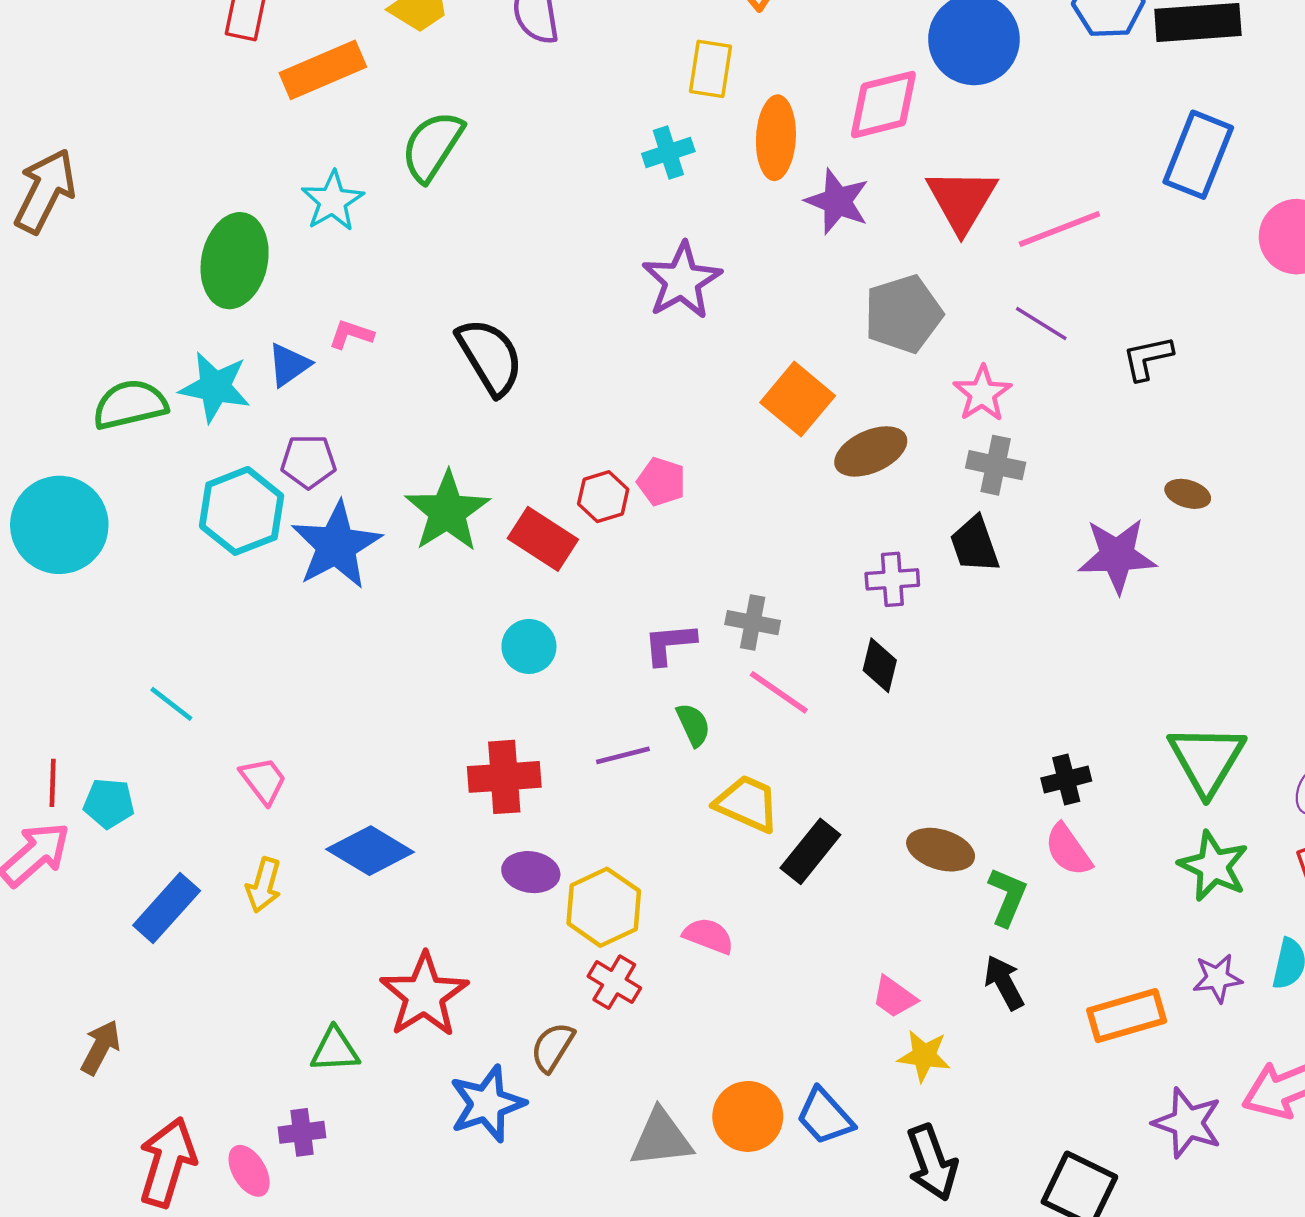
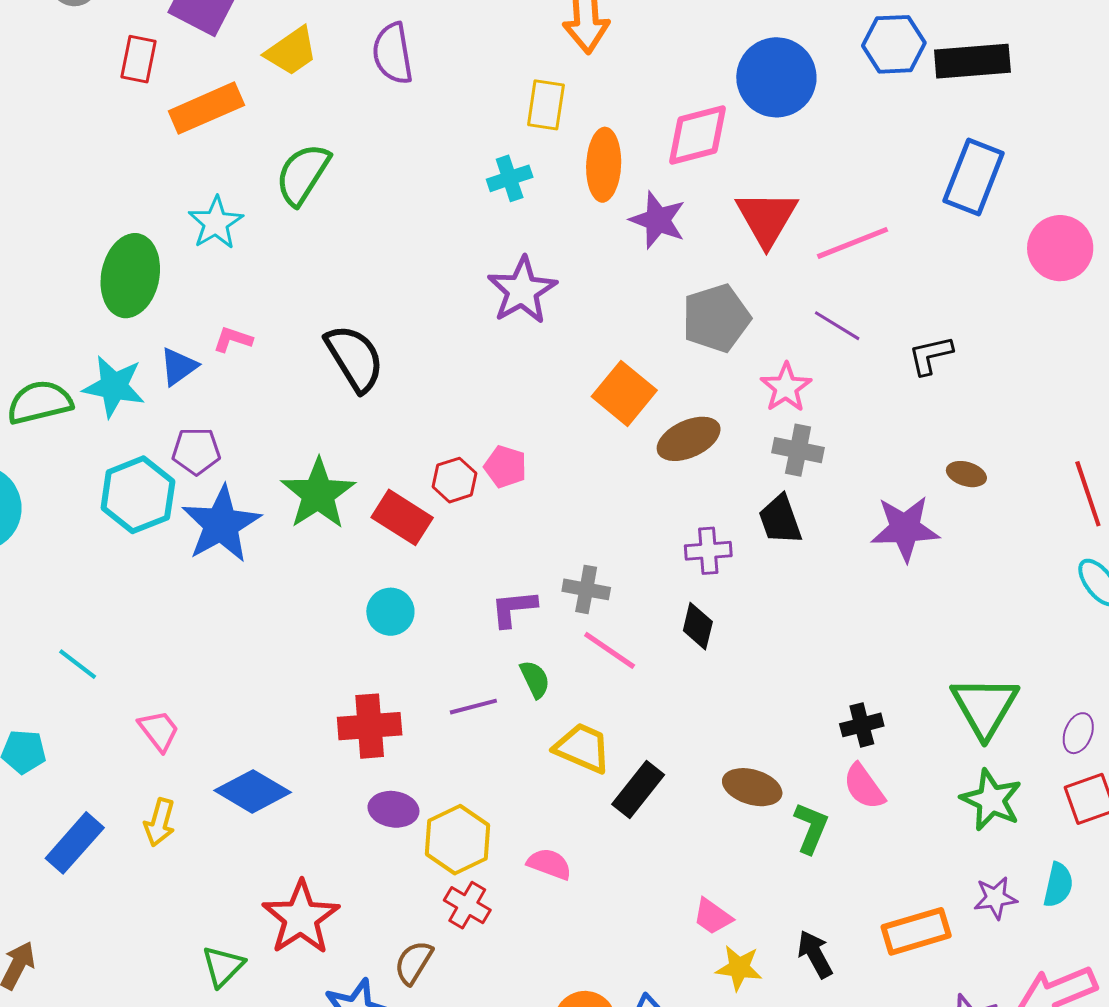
black arrow: (1004, 983) -> (815, 954), moved
green triangle: (335, 1050) -> (223, 966), turned -42

